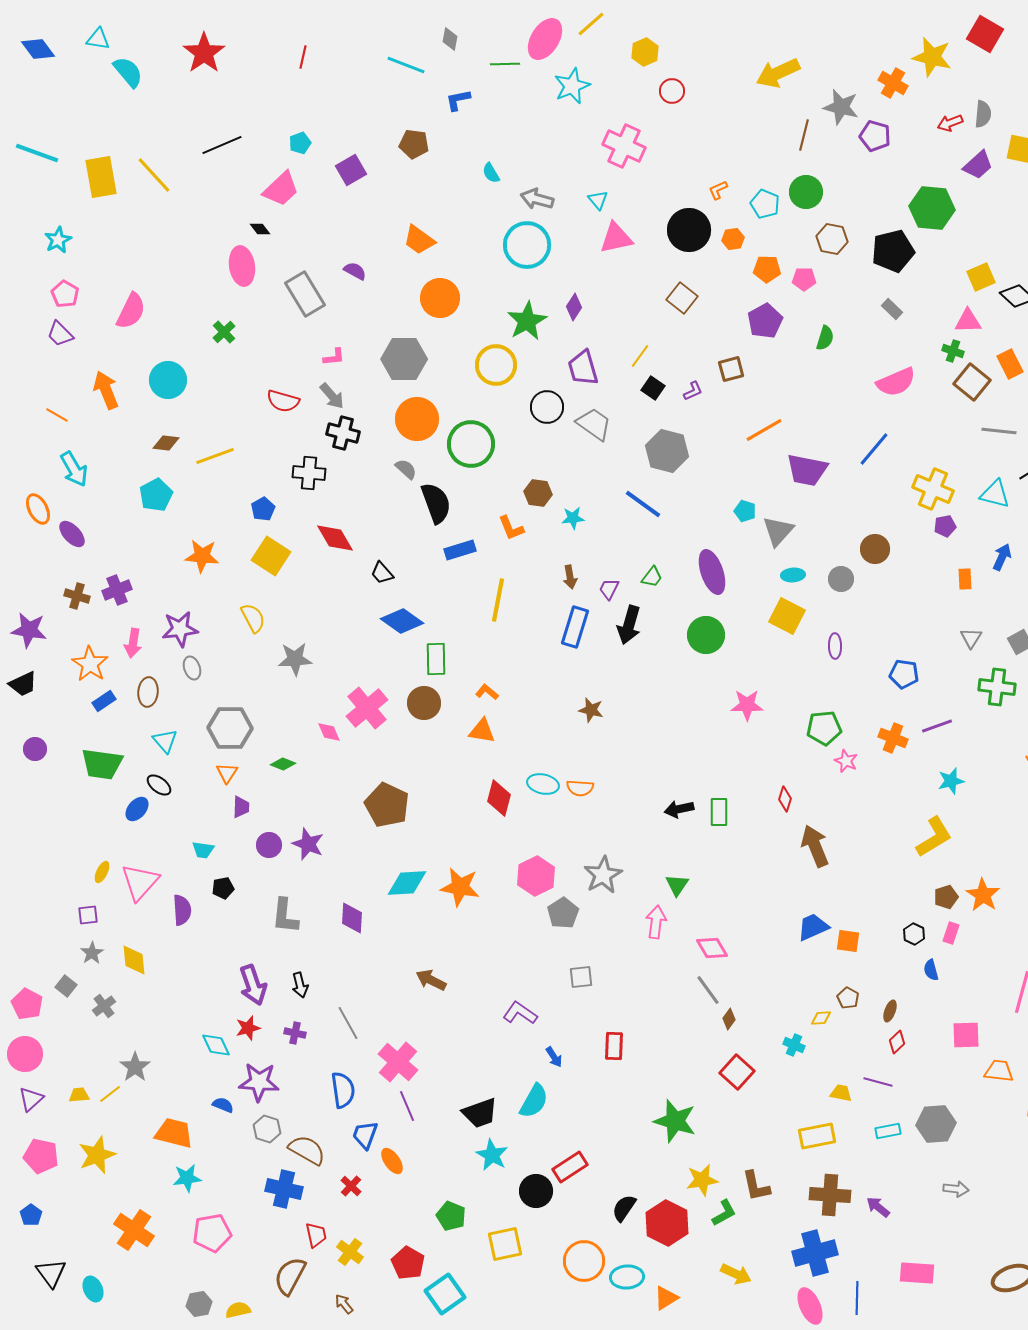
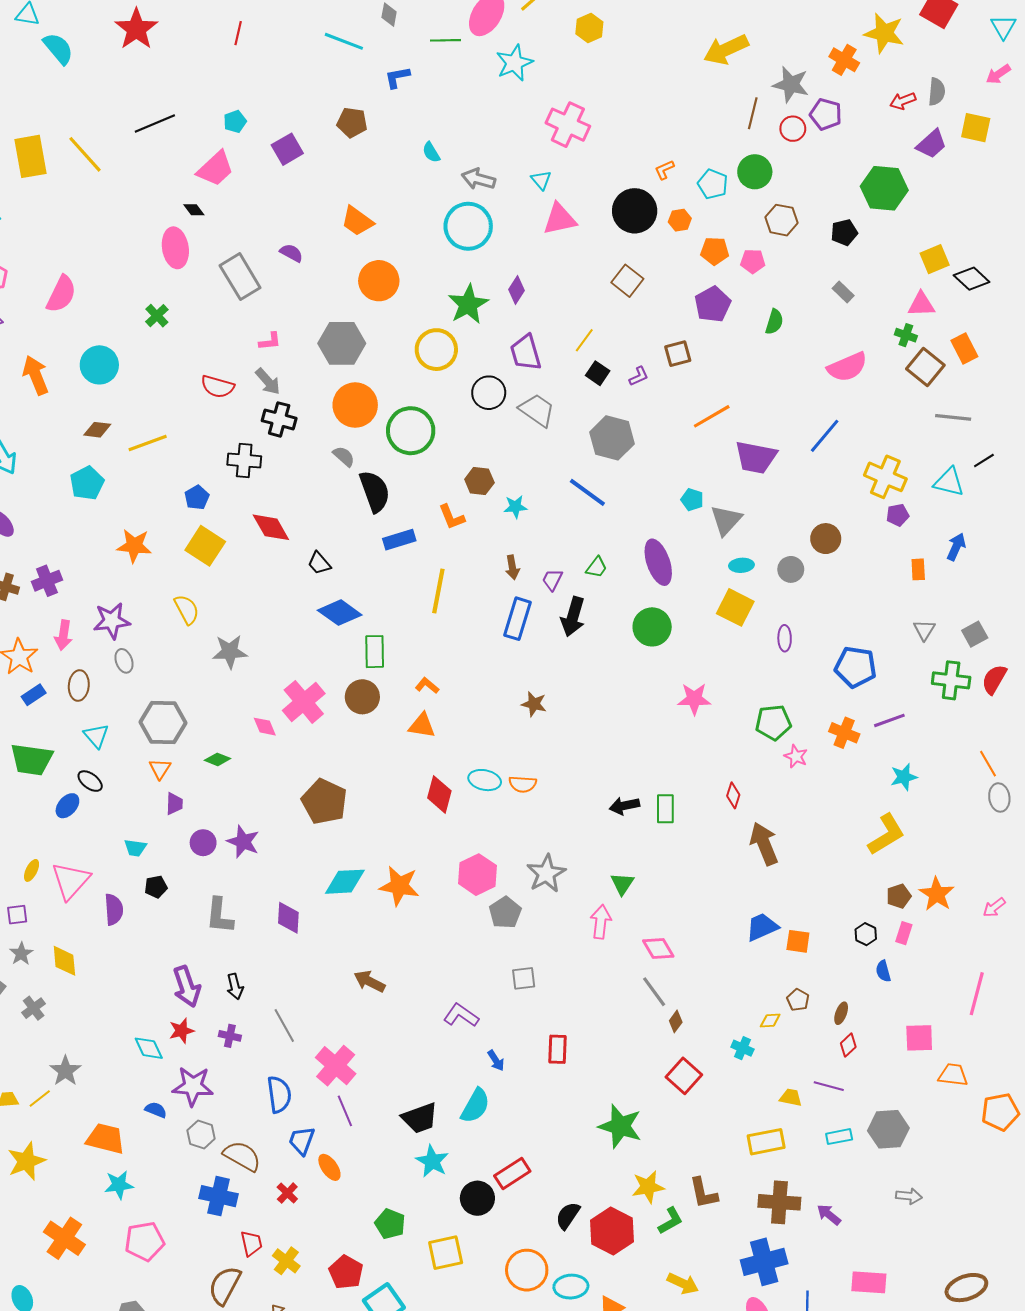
red circle: (672, 91) -> (793, 129), moved
black pentagon: (893, 251) -> (844, 232), size x0.6
blue pentagon: (904, 674) -> (855, 667), size x1.4

